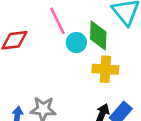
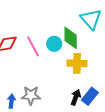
pink line: (57, 21) -> (33, 46), moved

